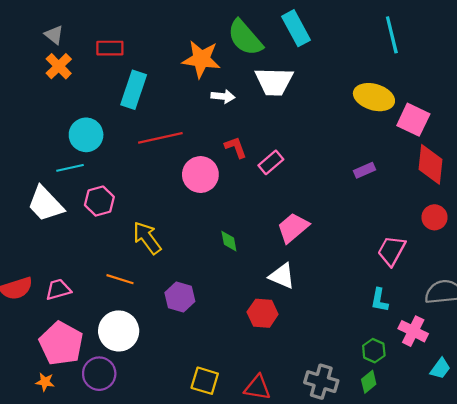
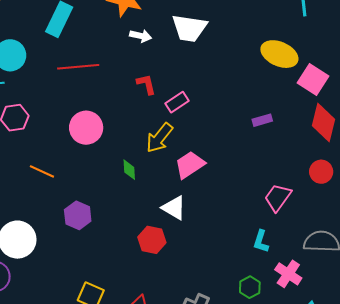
pink circle: (200, 175) -> (86, 128), moved
yellow arrow: (147, 238) -> (159, 138), moved, turned -112
orange line: (120, 279) -> (42, 171), moved

